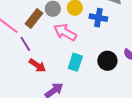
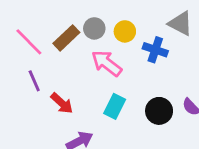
purple line: (25, 44) -> (34, 81), moved

